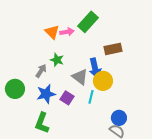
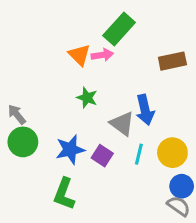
green rectangle: (88, 22) -> (119, 29), moved
brown rectangle: (113, 49) -> (172, 61), moved
gray arrow: (41, 71) -> (17, 114), moved, turned -72
yellow circle: (103, 81) -> (172, 153), moved

